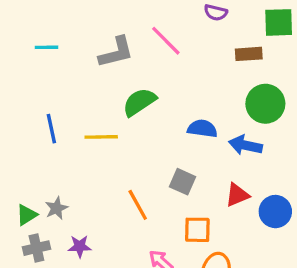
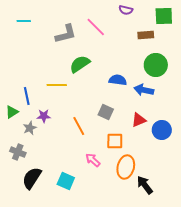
cyan line: (46, 47) -> (24, 21), moved
blue line: (51, 129) -> (27, 96), moved
green triangle: (27, 215) -> (12, 112), moved
purple star: (80, 246) -> (44, 116), moved
gray cross: (36, 248) -> (18, 152), turned 35

